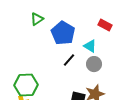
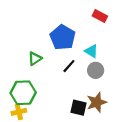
green triangle: (37, 19) -> (35, 59), moved
red rectangle: (105, 25) -> (100, 16), moved

